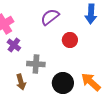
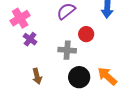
gray cross: (36, 64) -> (67, 50), moved

